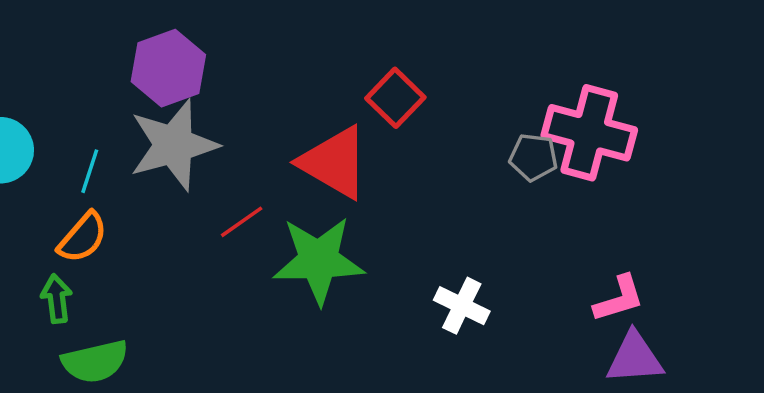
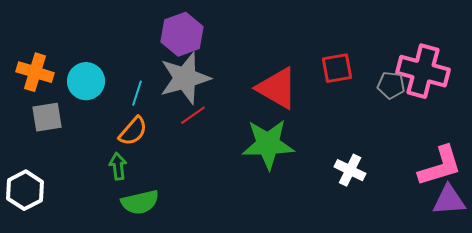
red square: (395, 98) -> (337, 68), moved, turned 36
red line: (242, 222) -> (193, 115), moved
pink L-shape: (619, 299) -> (440, 166), size x1.5

